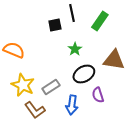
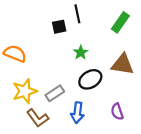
green rectangle: (100, 21) -> (120, 22), moved
yellow star: (23, 85) -> (25, 91), turned 30
purple semicircle: (98, 95) -> (117, 112), moved

